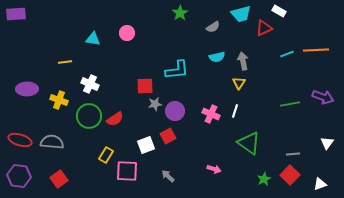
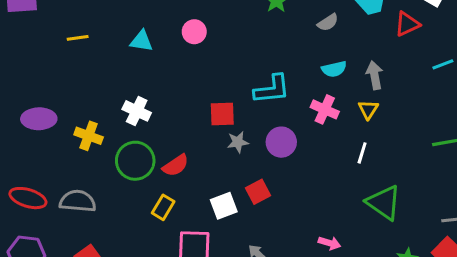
yellow line: (65, 62) -> (78, 38), moved
purple circle: (175, 111) -> (281, 142), moved
pink cross: (211, 114) -> (325, 109), moved
yellow rectangle: (106, 155) -> (163, 207), moved

